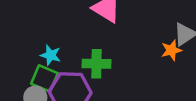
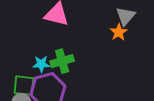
cyan star: (51, 55) -> (41, 64), moved

